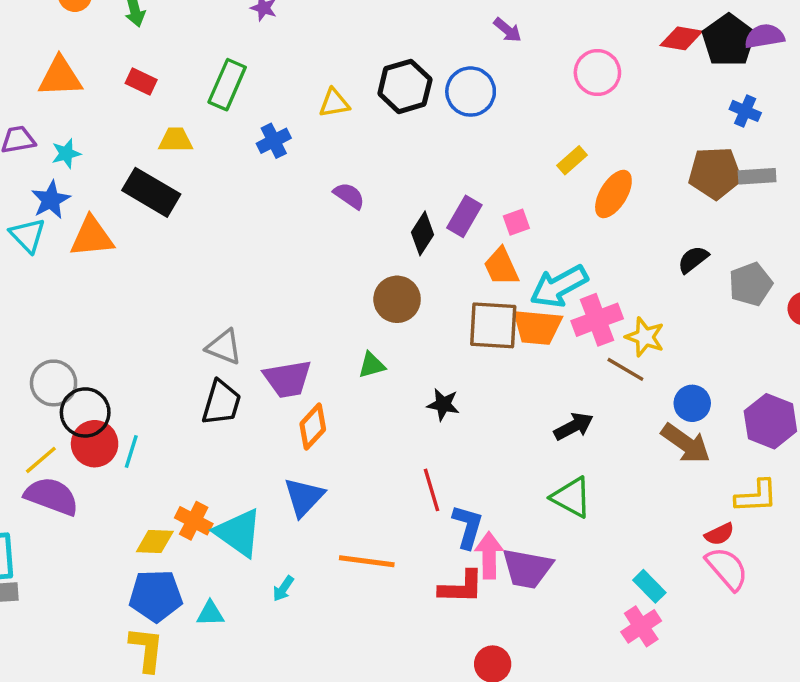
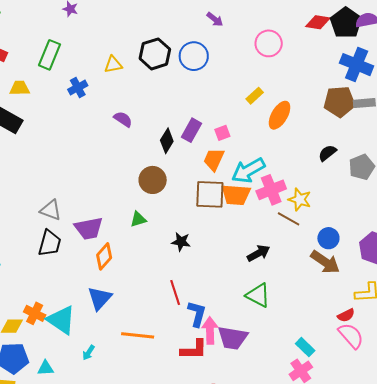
blue cross: (745, 111) -> (357, 65), size x1.8
orange trapezoid: (501, 267) -> (214, 159), turned 50

